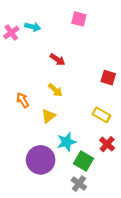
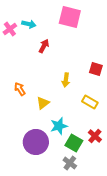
pink square: (79, 19) -> (70, 17), size x1.6
red arrow: (58, 60) -> (44, 46), moved, turned -96
yellow arrow: (55, 90) -> (66, 80), moved, turned 56
red cross: (107, 144) -> (95, 136), moved

